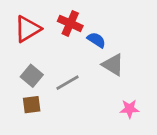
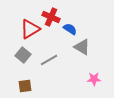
red triangle: (28, 29) -> (30, 29), moved
brown square: (32, 105) -> (25, 86), moved

